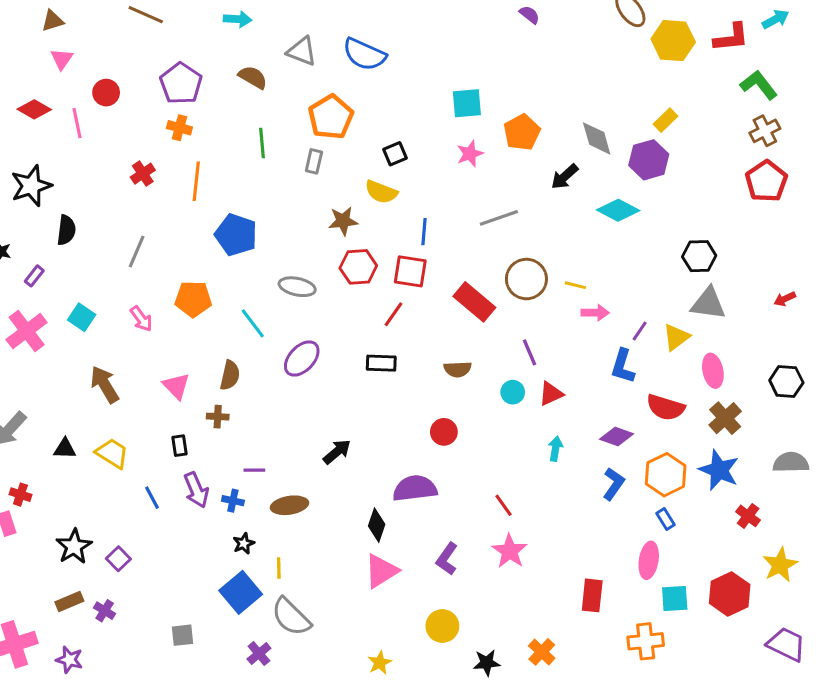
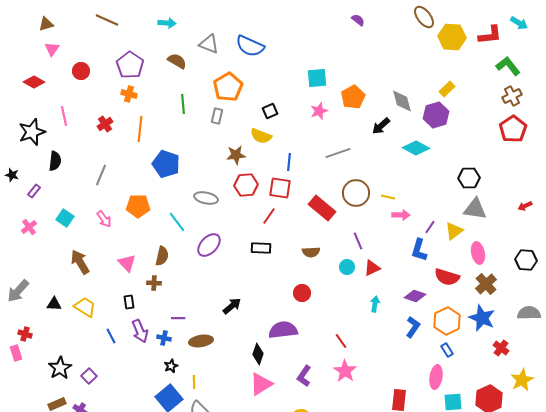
cyan arrow: (776, 19) -> (519, 23), turned 60
pink line: (77, 123) -> (64, 116), moved
pink cross: (27, 331) -> (29, 227), size x0.6

